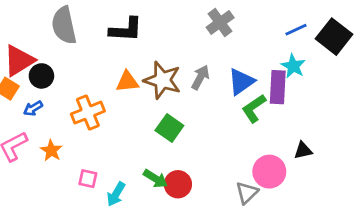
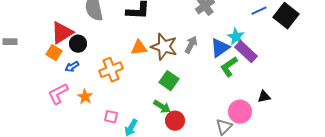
cyan star: (293, 66) -> (236, 37), moved
purple rectangle: (278, 87) -> (246, 52), turned -50
green arrow: (155, 179) -> (162, 107), moved

